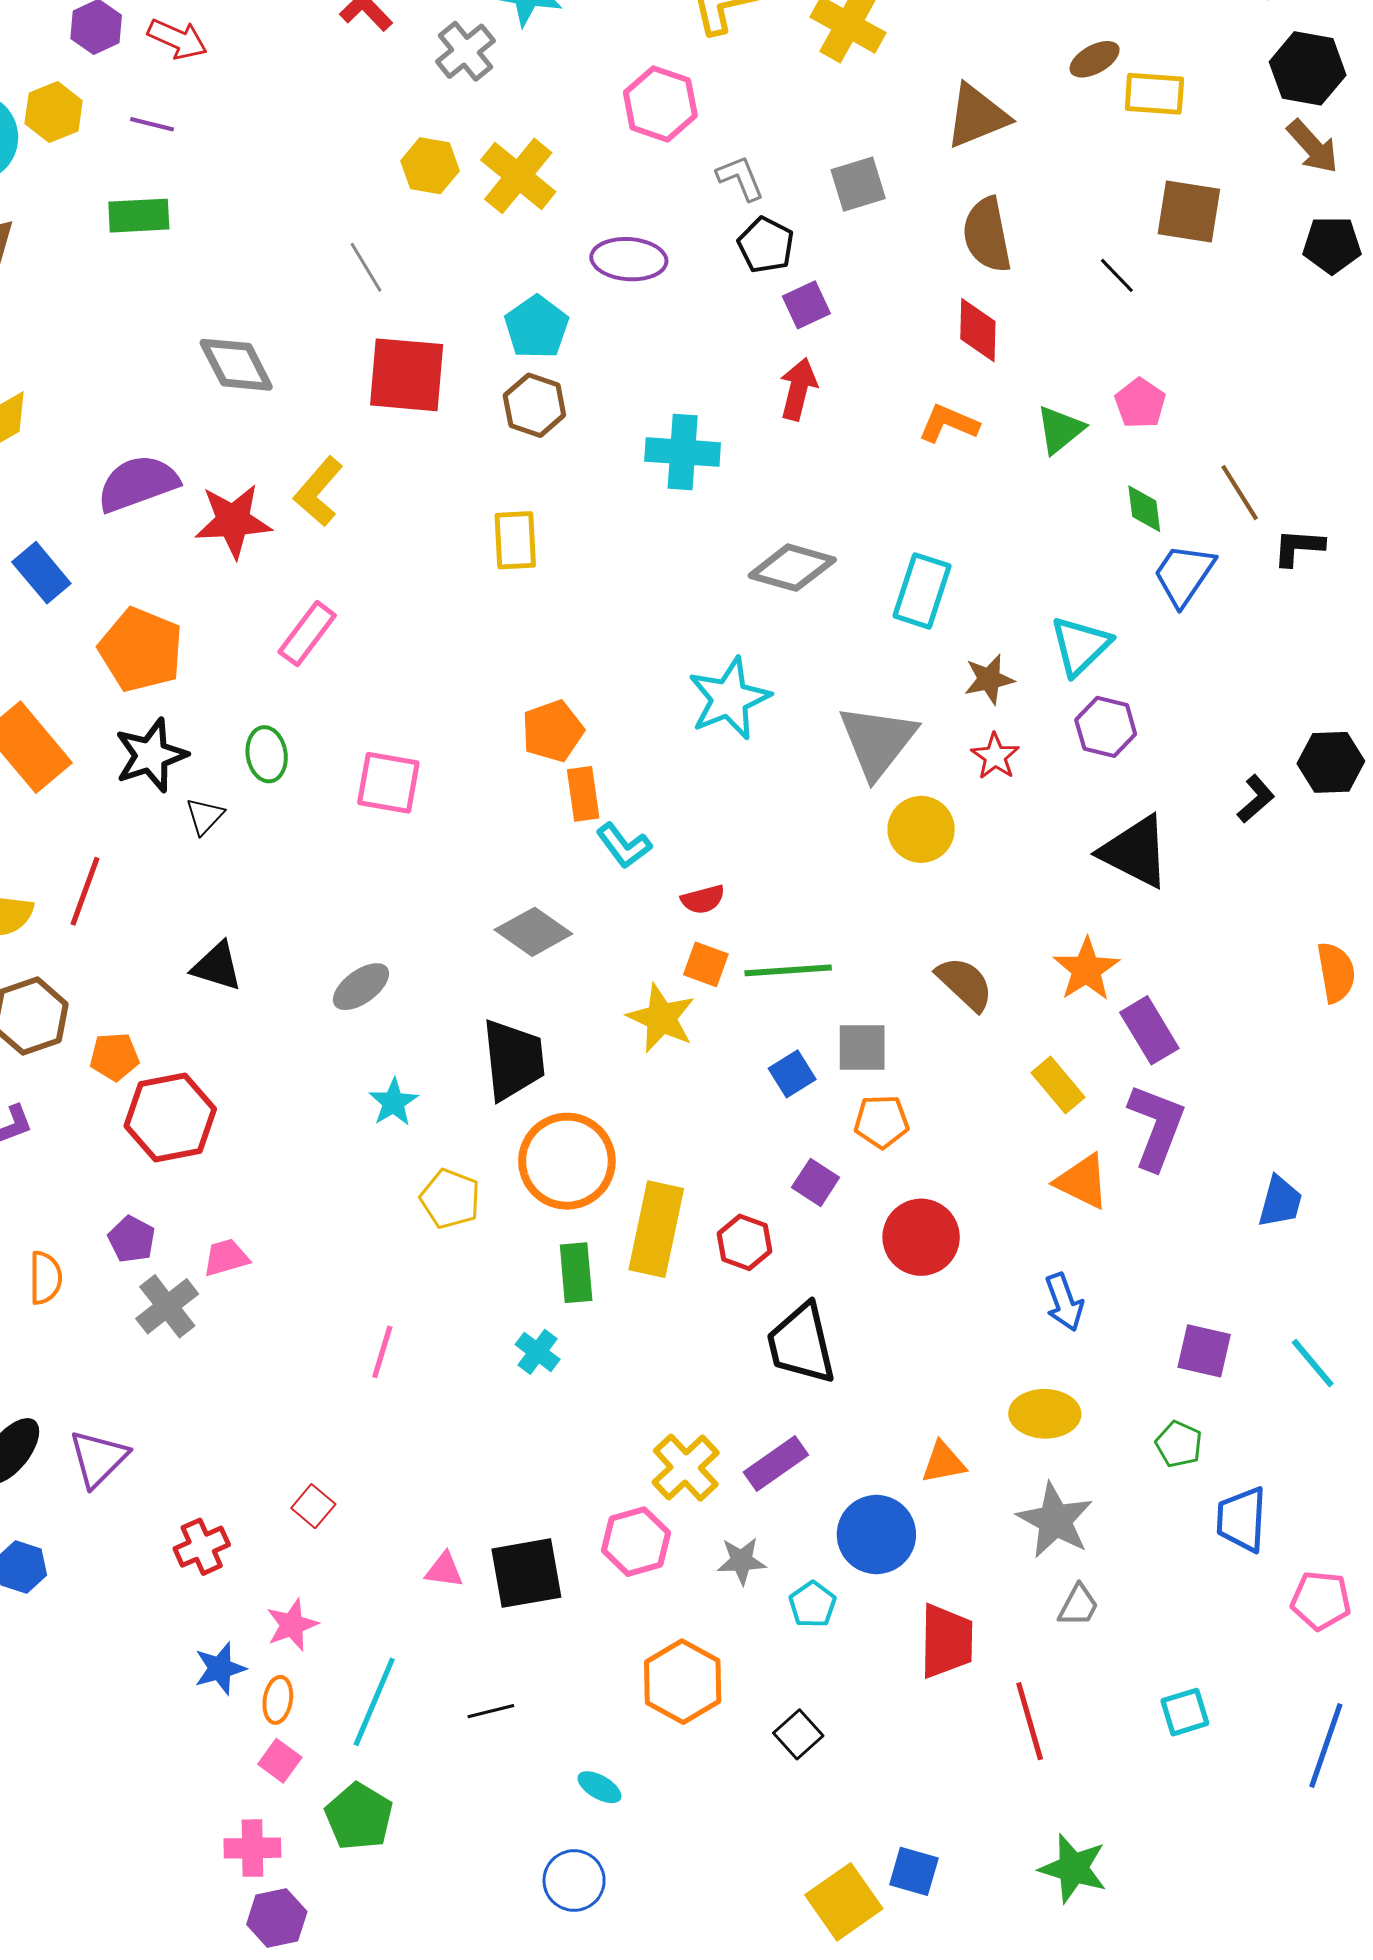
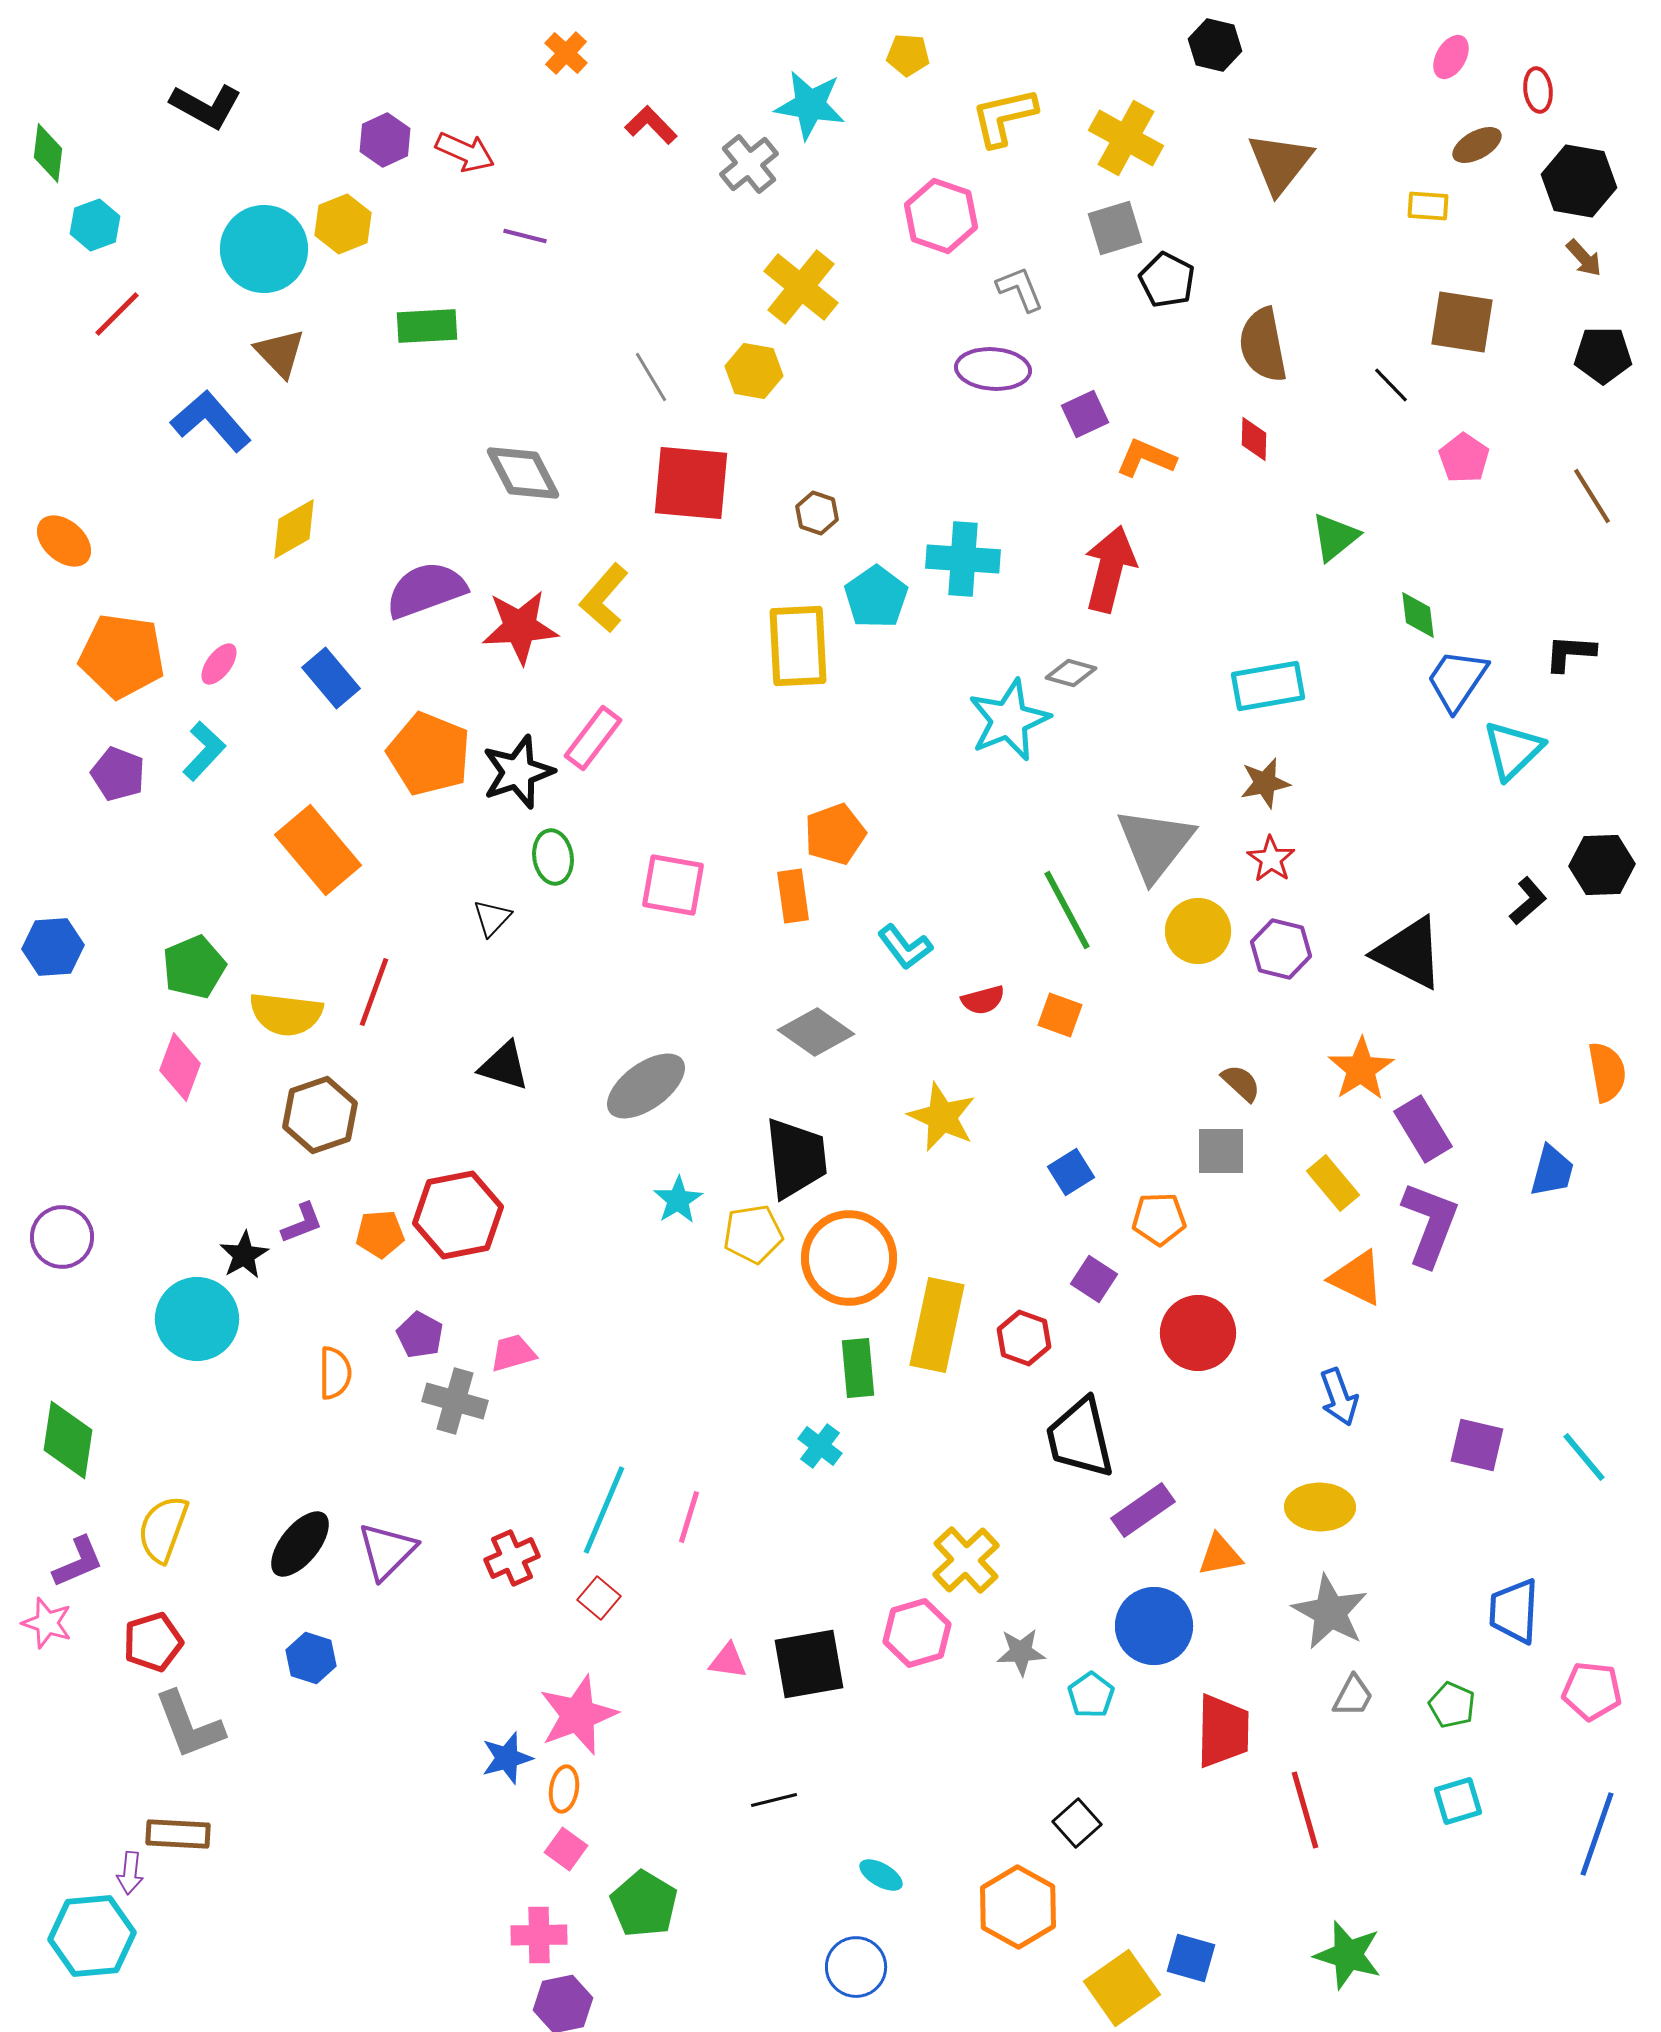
brown ellipse: (1095, 59) -> (1477, 145), moved
yellow rectangle: (1154, 94) -> (1428, 206), size x0.7
brown triangle: (977, 116) -> (1280, 163), moved, turned -30
purple line: (152, 124) -> (525, 236), moved
brown arrow: (1313, 147) -> (1584, 258), size x0.7
yellow hexagon: (430, 166) -> (754, 371), moved
gray square: (858, 184) -> (1115, 228), moved
black pentagon: (766, 245) -> (1167, 280), moved
purple ellipse: (629, 259) -> (993, 369), moved
cyan pentagon: (537, 327) -> (876, 597), moved
red diamond: (978, 330) -> (1254, 439), size x0.7
red arrow: (798, 389) -> (1110, 569), moved, size x1.4
pink pentagon: (1140, 403) -> (1464, 458), moved
brown hexagon: (534, 405) -> (817, 513), size x0.7
orange L-shape: (948, 424) -> (1146, 458), moved
brown line: (1240, 493) -> (1592, 496), moved
yellow rectangle: (515, 540) -> (798, 646), size x1.4
gray diamond: (792, 568) -> (1071, 673), size x0.6
cyan rectangle: (922, 591) -> (1268, 686), moved, turned 62
cyan triangle: (1080, 646) -> (1513, 750), moved
cyan star: (729, 698) -> (1009, 720), moved
purple hexagon: (1106, 727) -> (1281, 949), moved
black star: (151, 755) -> (518, 772), moved
orange rectangle: (583, 794) -> (793, 896), moved
orange square: (706, 964) -> (1060, 1015), moved
green line: (788, 970) -> (1067, 910), moved, turned 66
brown semicircle: (965, 984) -> (1241, 1083), size x0.7
gray ellipse: (361, 987) -> (646, 1086), size x1.4
gray square: (862, 1048) -> (1221, 1151), moved
orange pentagon: (114, 1057) -> (380, 1234), moved
yellow pentagon: (450, 1199) -> (753, 1234), moved, turned -30
blue trapezoid: (1280, 1202) -> (1552, 1171), moved
gray cross: (167, 1306) -> (455, 1401), turned -36
pink line: (382, 1352) -> (689, 1517), moved
green pentagon: (1179, 1444) -> (1452, 1705), moved
purple rectangle: (776, 1463) -> (1143, 1510), moved
red cross: (202, 1547) -> (512, 1558), moved
pink star: (292, 1625) -> (578, 1715), size x1.5
orange hexagon: (683, 1682) -> (1018, 1907), moved
cyan line: (374, 1702) -> (604, 1510), moved

